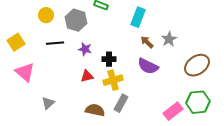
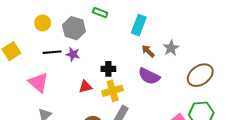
purple star: (85, 49) -> (73, 54), moved
pink triangle: (25, 72) -> (38, 82), moved

